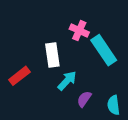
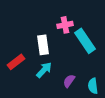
pink cross: (79, 31) -> (65, 25), turned -35
cyan arrow: (67, 81) -> (44, 70), moved

